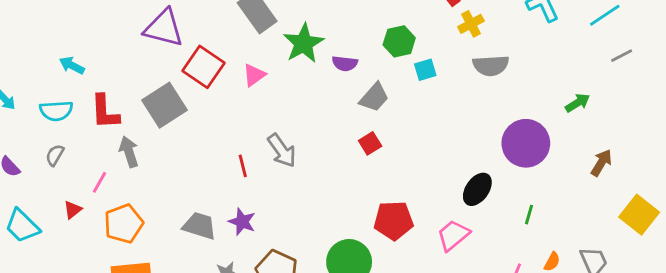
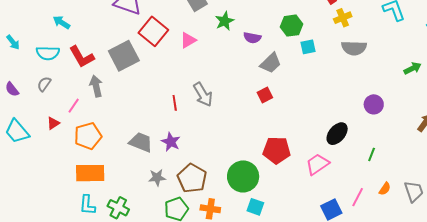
green star: (303, 43) -> (225, 21), size x0.7
green arrow: (578, 103) -> (413, 68), moved
red L-shape: (105, 112) -> (82, 57), turned -32
purple circle: (526, 143) -> (374, 104), size x0.6

